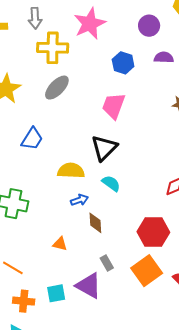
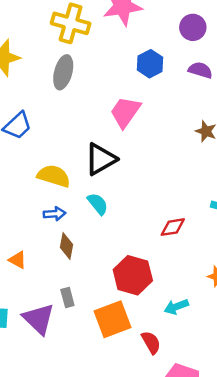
gray ellipse: (57, 88) -> (63, 72), turned -44

